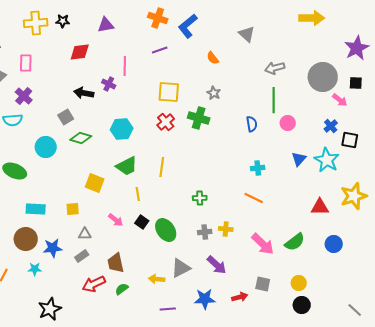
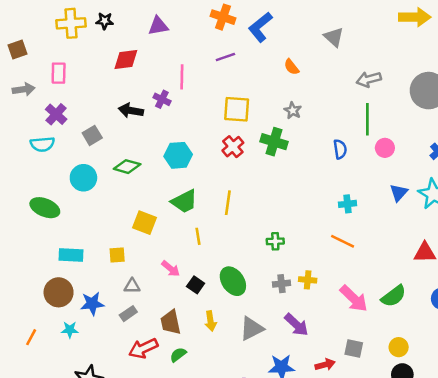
gray square: (66, 117) -> (92, 135), moved
black square: (142, 222) -> (196, 285), moved
yellow arrow: (157, 279) -> (211, 321), moved, turned -105

